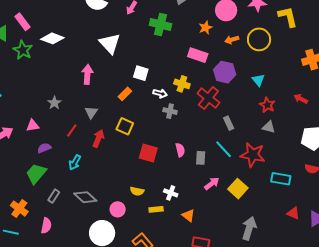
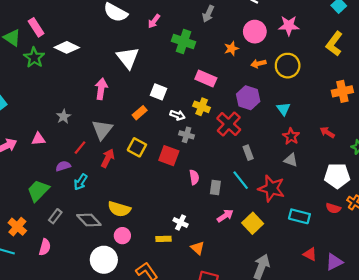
yellow L-shape: (288, 17) -> (334, 44), moved, turned -135
pink rectangle: (198, 55) -> (206, 78), moved
gray triangle: (91, 112) -> (102, 130), size x1.5
purple semicircle: (44, 148) -> (63, 166), moved
red square: (148, 153) -> (169, 156), moved
yellow semicircle: (137, 191) -> (119, 209), moved, size x1.5

